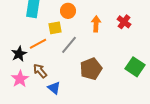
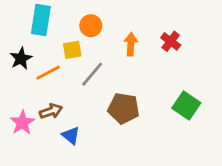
black star: (19, 54) -> (21, 58), moved
brown pentagon: (91, 69) -> (124, 108), turned 30
brown arrow: (40, 71) -> (51, 111), turned 112

